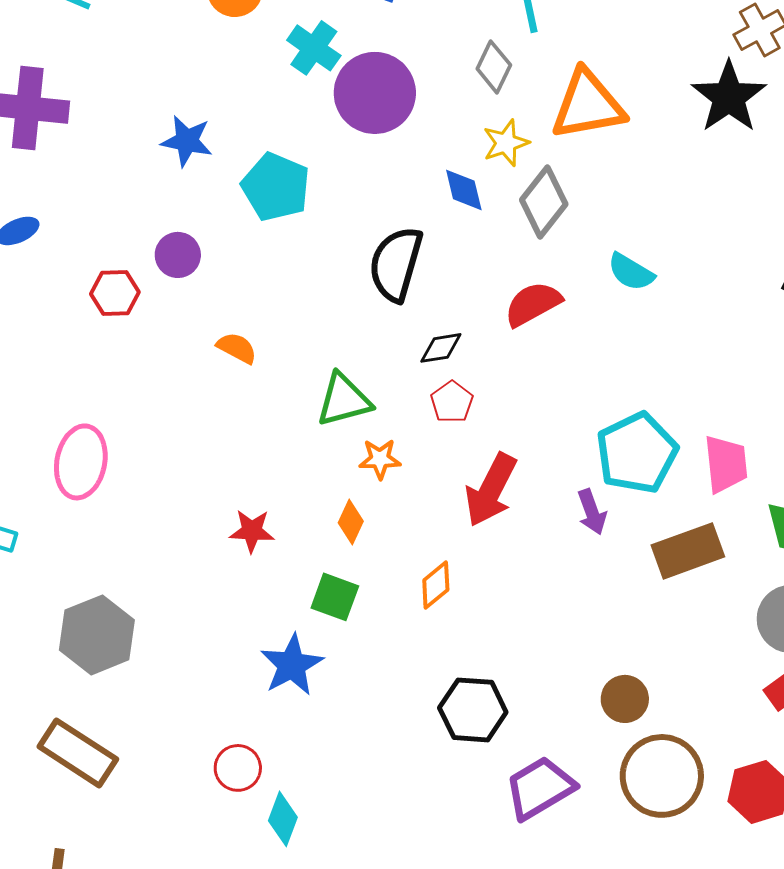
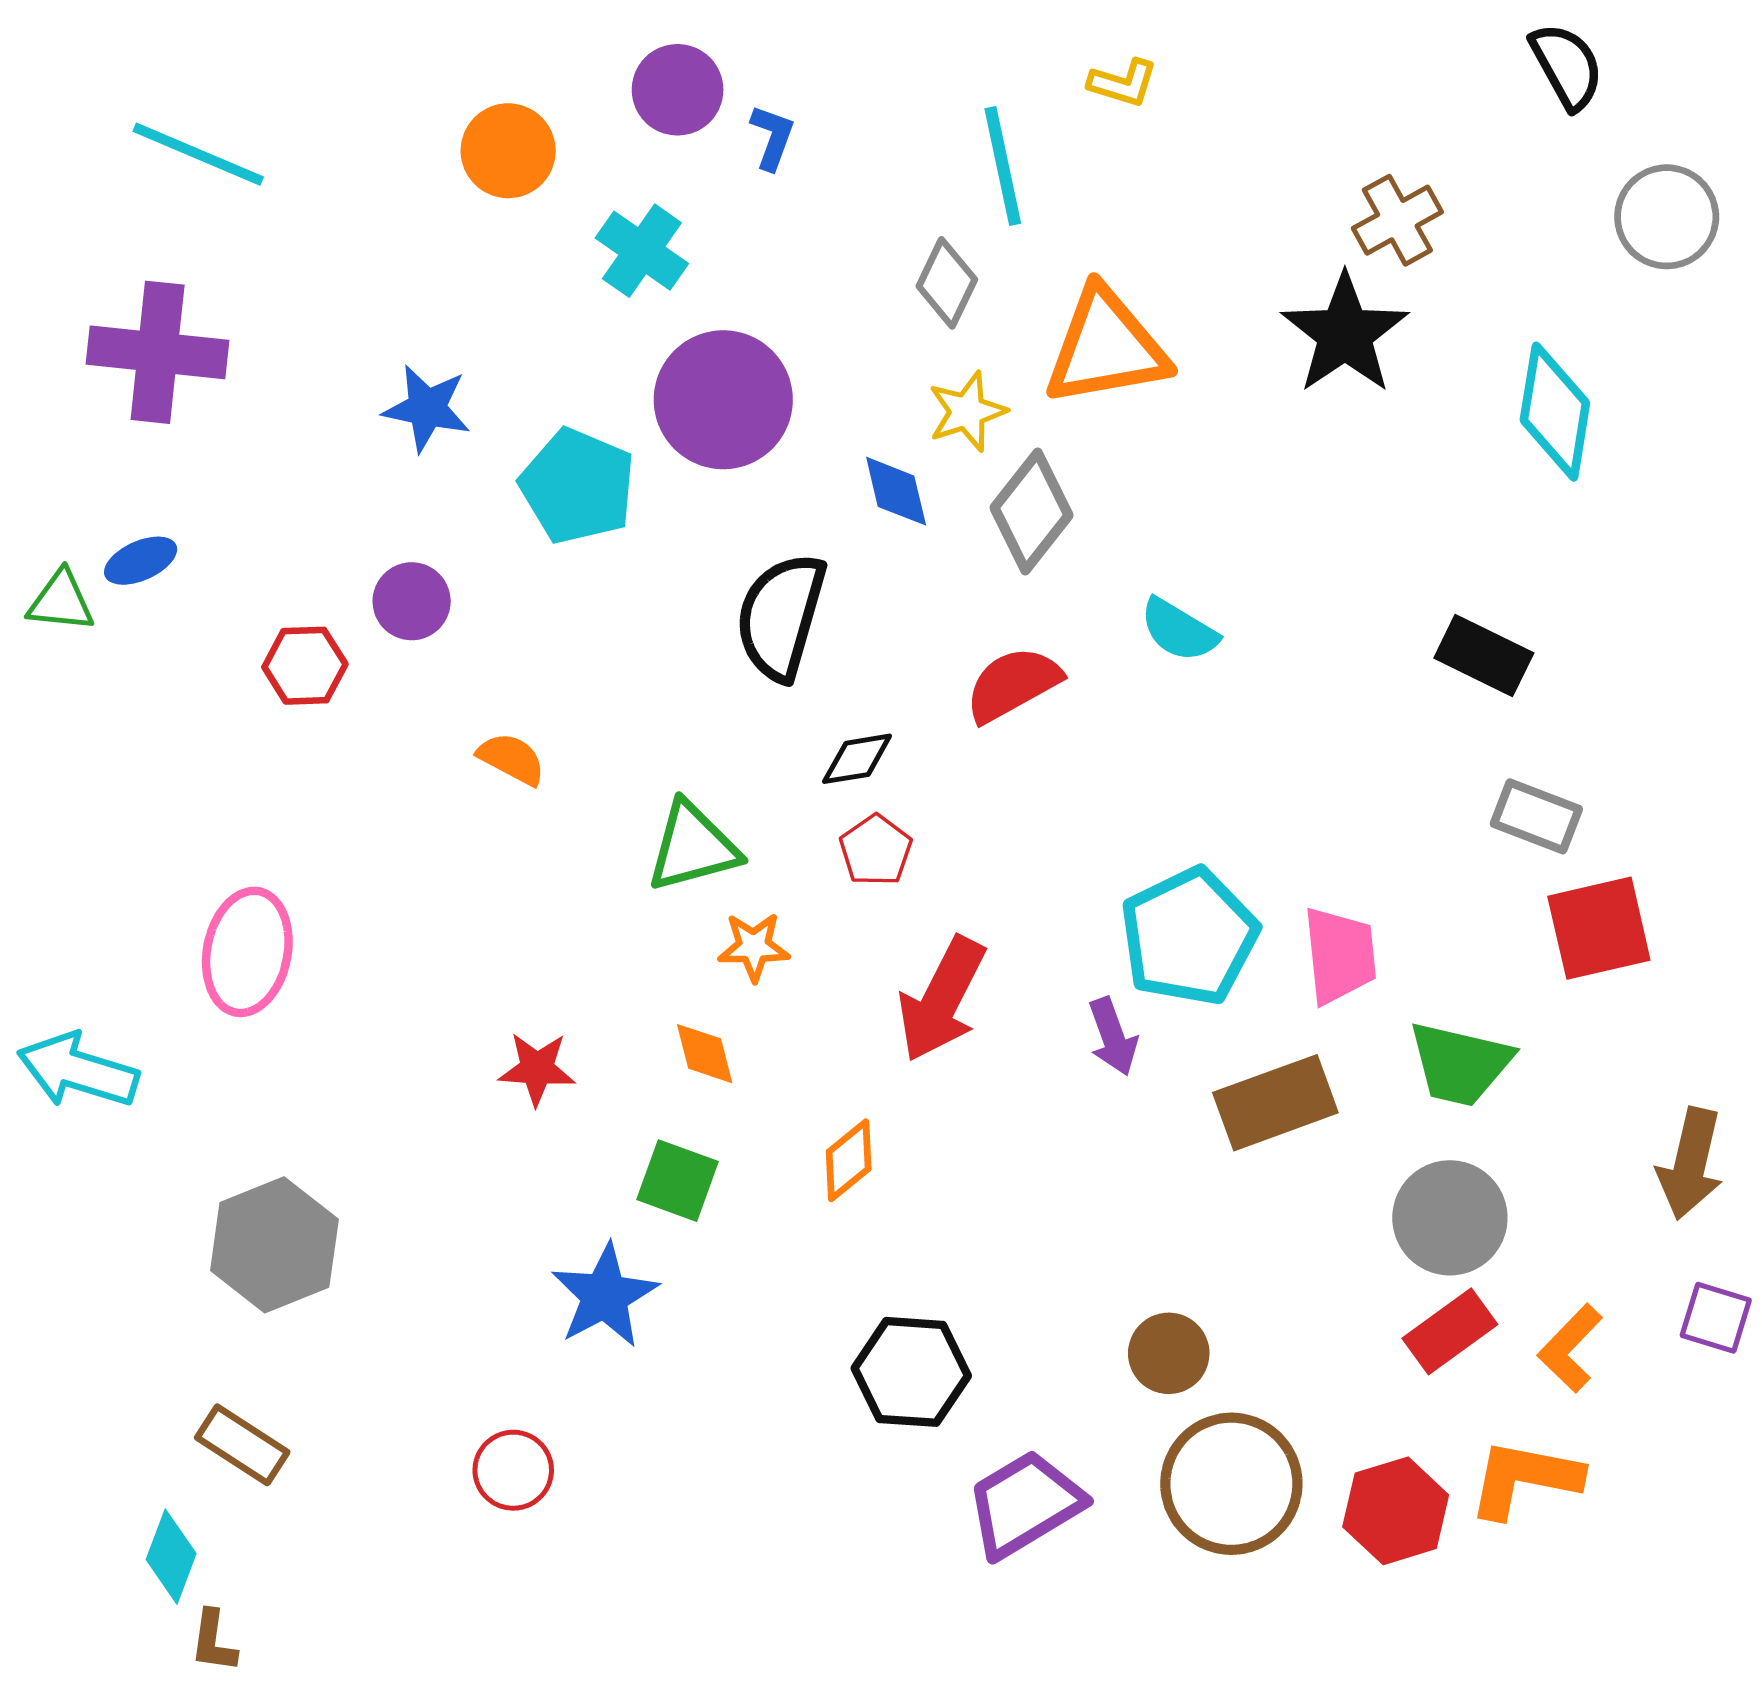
purple circle: (375, 93) -> (723, 400), moved
orange diamond: (351, 522) -> (705, 1054), turned -39
brown rectangle: (78, 753) -> (242, 1445), size x0.7
cyan diamond: (283, 819) -> (171, 1557), moved

